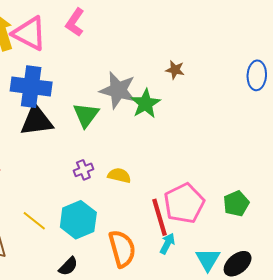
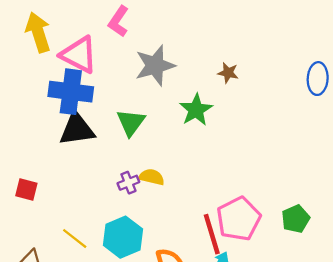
pink triangle: (29, 33) -> (79, 55), moved
gray star: (118, 90) -> (155, 65), moved, turned -30
yellow semicircle: (119, 175) -> (152, 177), moved

